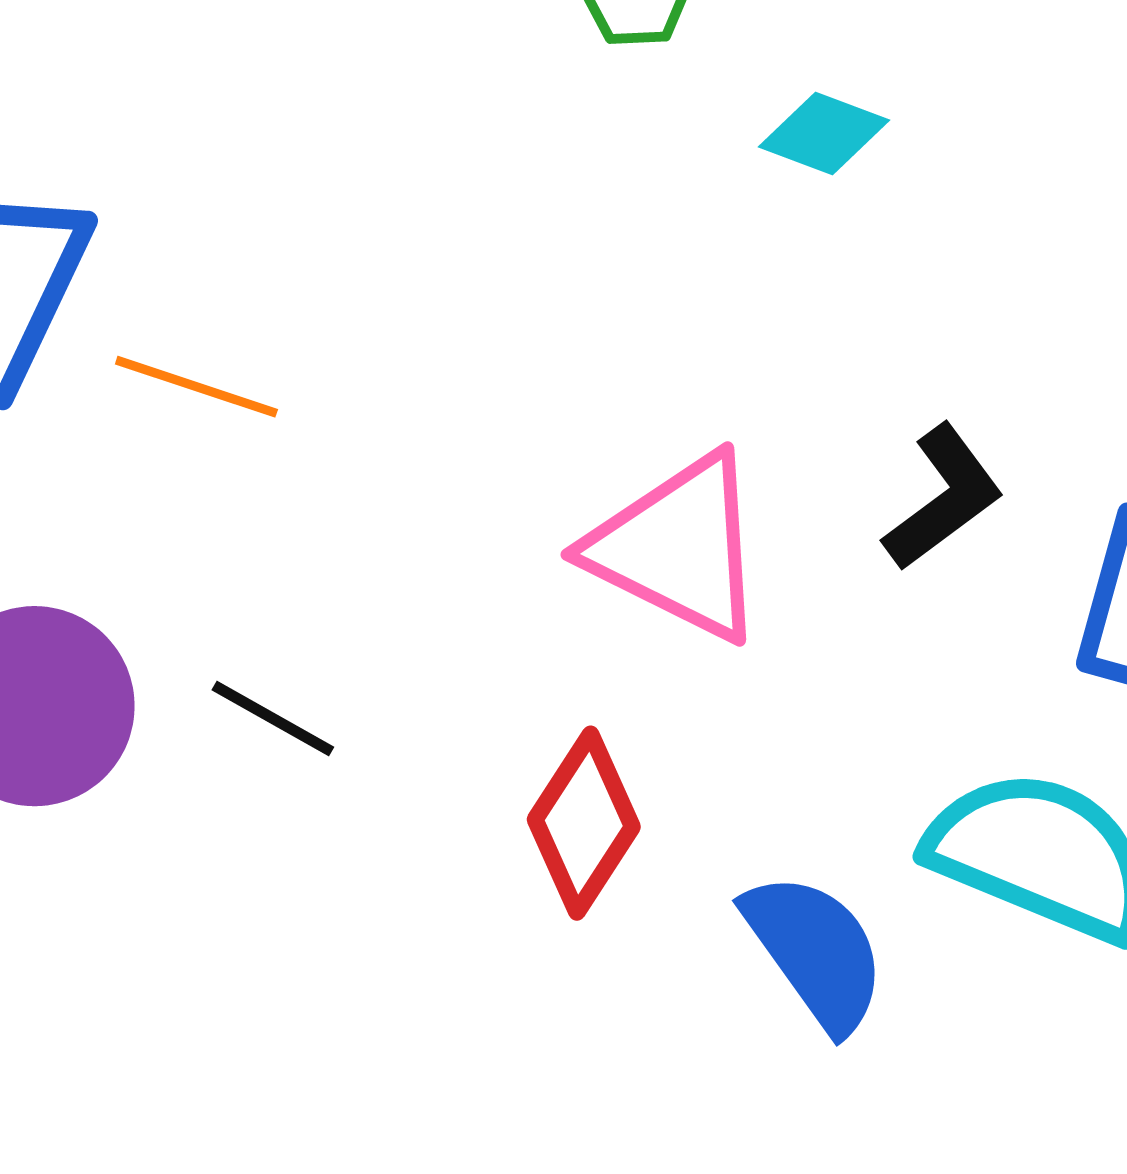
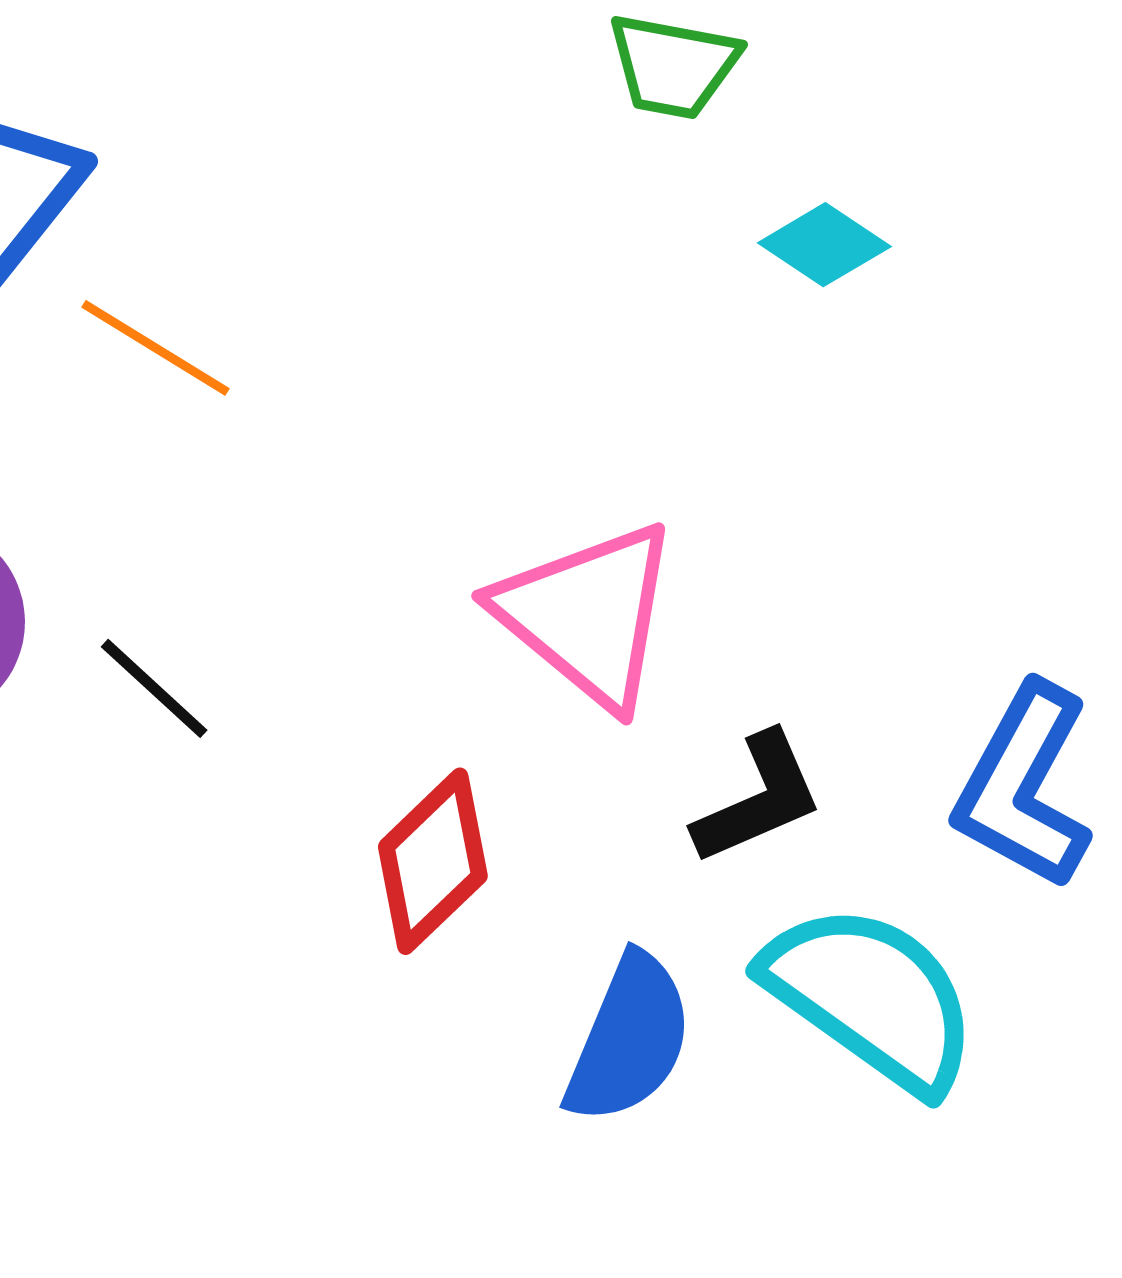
black L-shape: (943, 498) -> (758, 799), moved
blue semicircle: (815, 951) -> (629, 1039), turned 45

